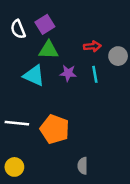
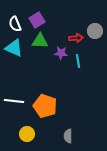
gray circle: (118, 56) -> (95, 31), moved
purple star: (68, 73) -> (61, 53), moved
cyan triangle: (34, 76) -> (14, 48), moved
yellow circle: (14, 167) -> (27, 134), moved

